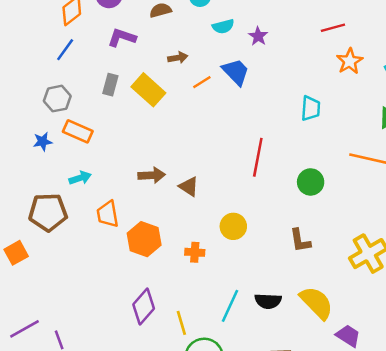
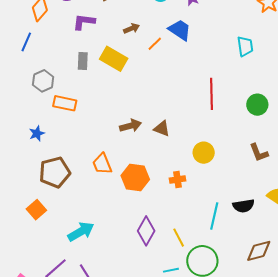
blue line: (65, 50) -> (26, 42), moved
blue star: (43, 142) -> (37, 133), moved
cyan arrow: (80, 178) -> (81, 232), moved, size x1.5

